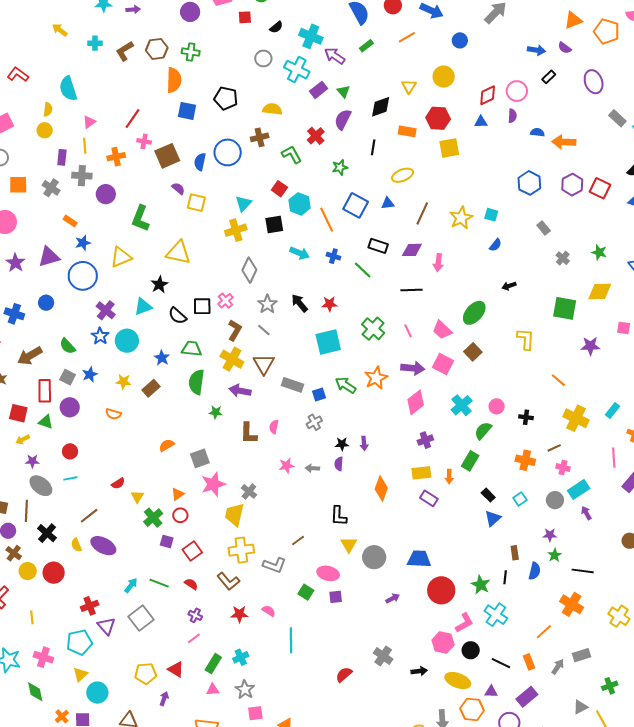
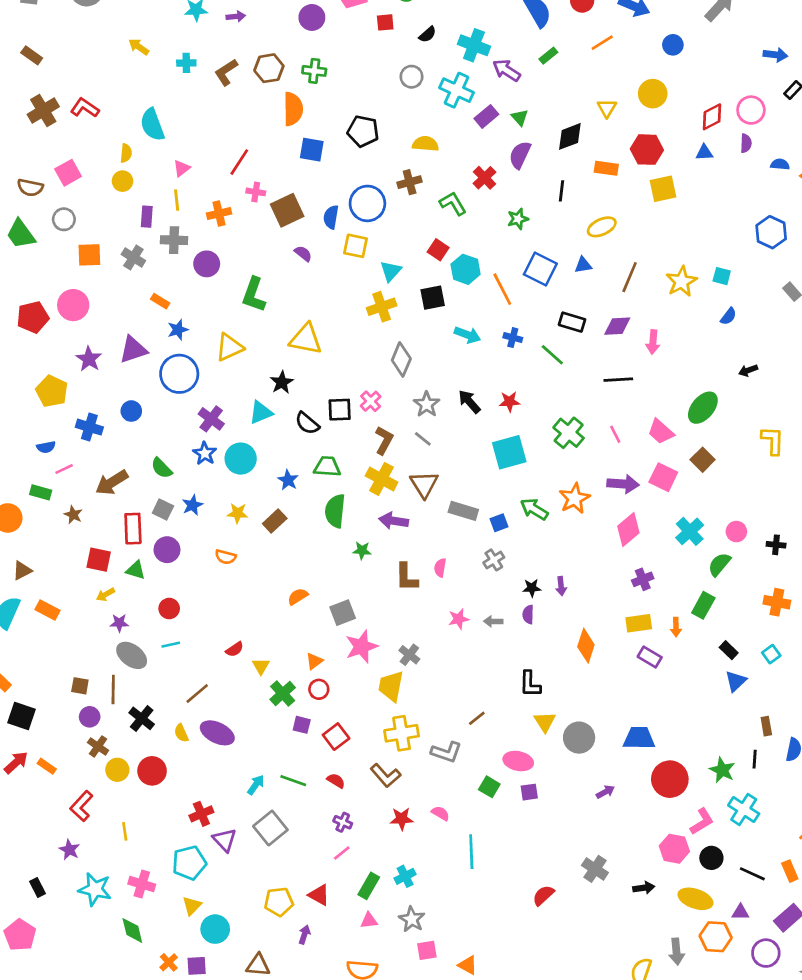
yellow square: (196, 203) -> (355, 246), moved

